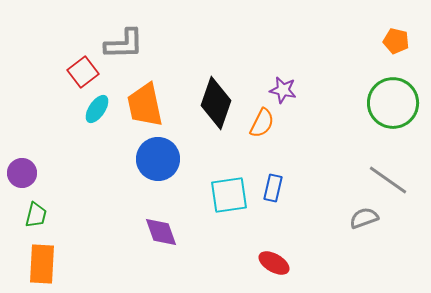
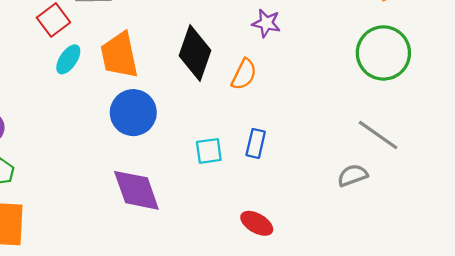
purple star: (283, 90) -> (266, 23), moved
cyan square: (229, 195) -> (209, 151), size x0.7
purple diamond: (161, 232) -> (136, 190), size x1.4

